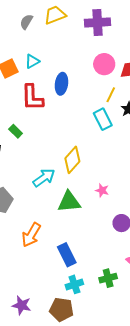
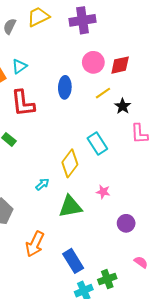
blue ellipse: (61, 84) -> (65, 87), moved
yellow line: (111, 95) -> (103, 93), turned 35
cyan rectangle: (103, 119) -> (97, 143), moved
cyan arrow: (44, 178) -> (42, 184), size x0.6
green cross: (108, 278) -> (107, 279), moved

